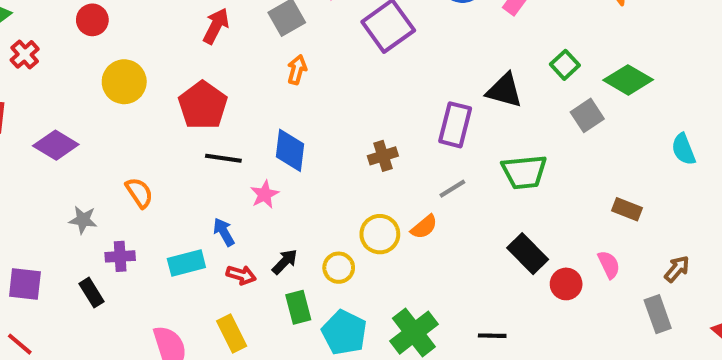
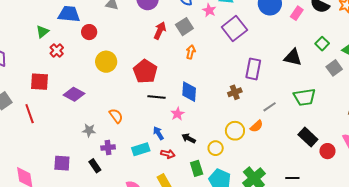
red arrow: (216, 26) -> (160, 31), moved
purple rectangle: (455, 125) -> (253, 69), moved
black arrow: (285, 262) -> (189, 138), moved, turned -104

